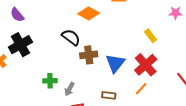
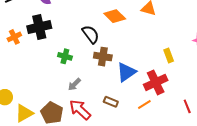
green cross: (50, 81) -> (65, 56), moved

